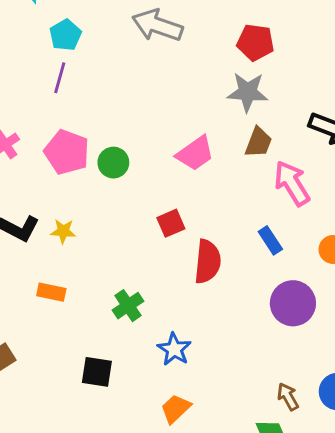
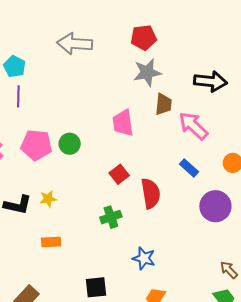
pink trapezoid: (195, 153) -> (123, 123), turned 132
green cross: (128, 306) -> (111, 217), moved, turned 30

